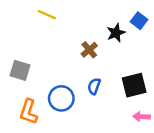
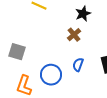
black star: (116, 33) -> (83, 14), moved

